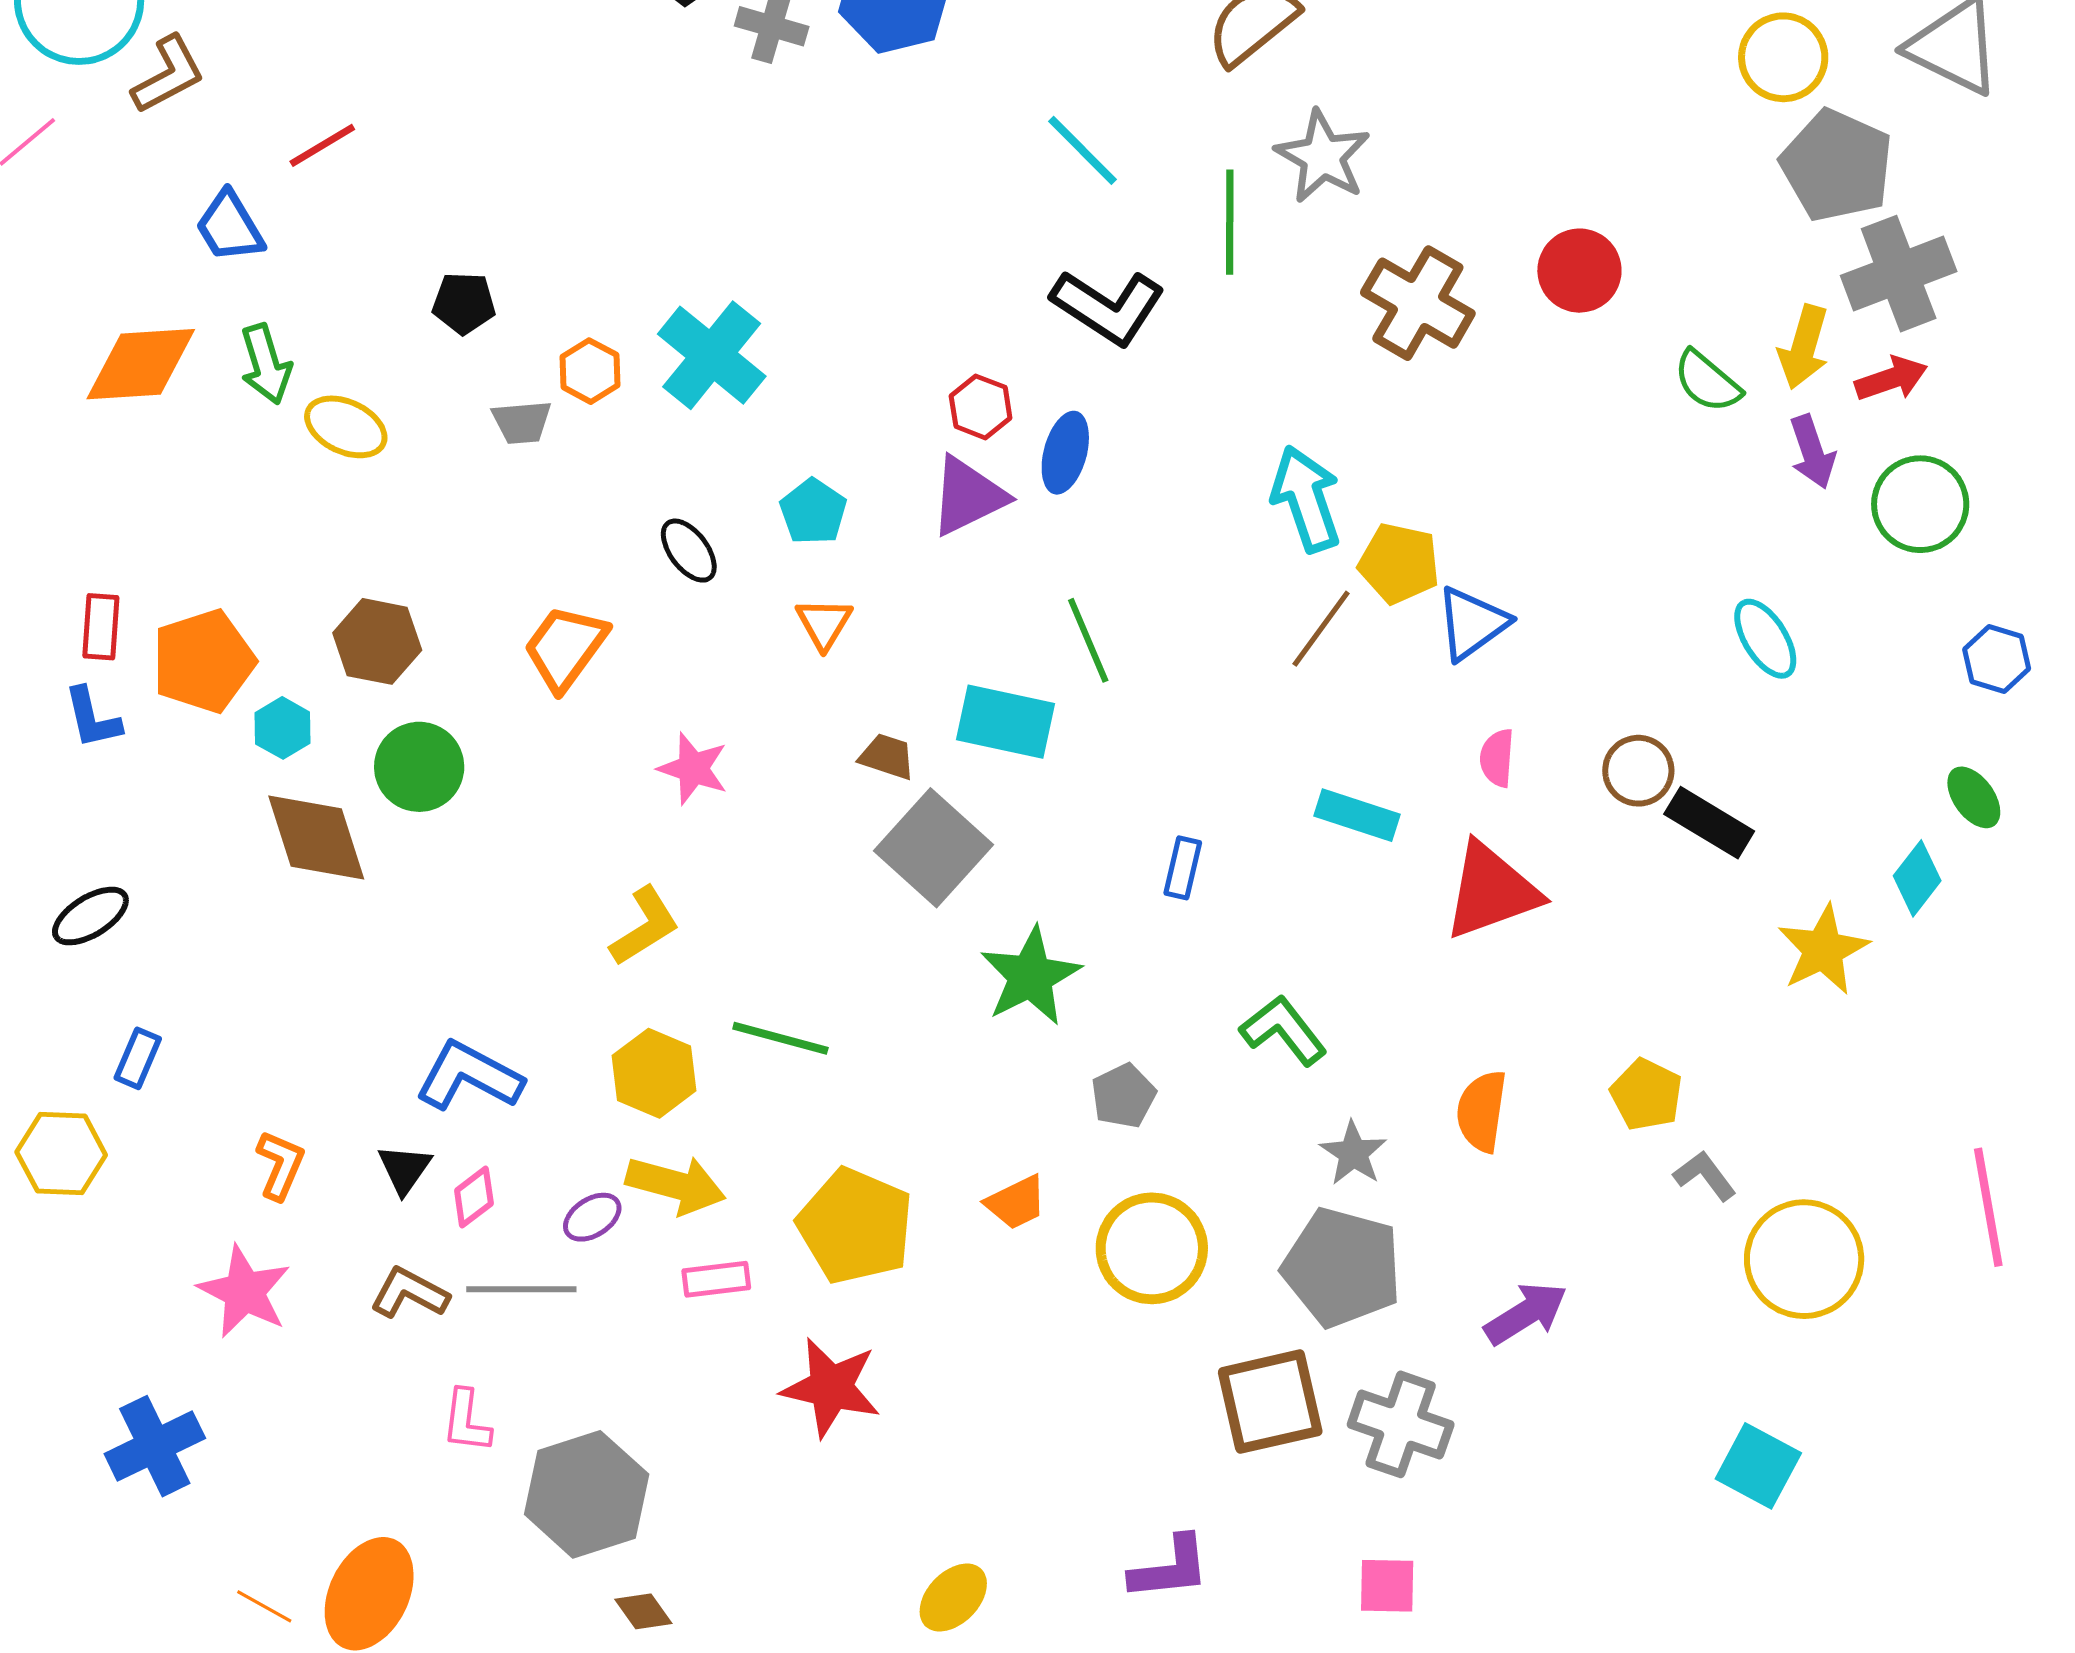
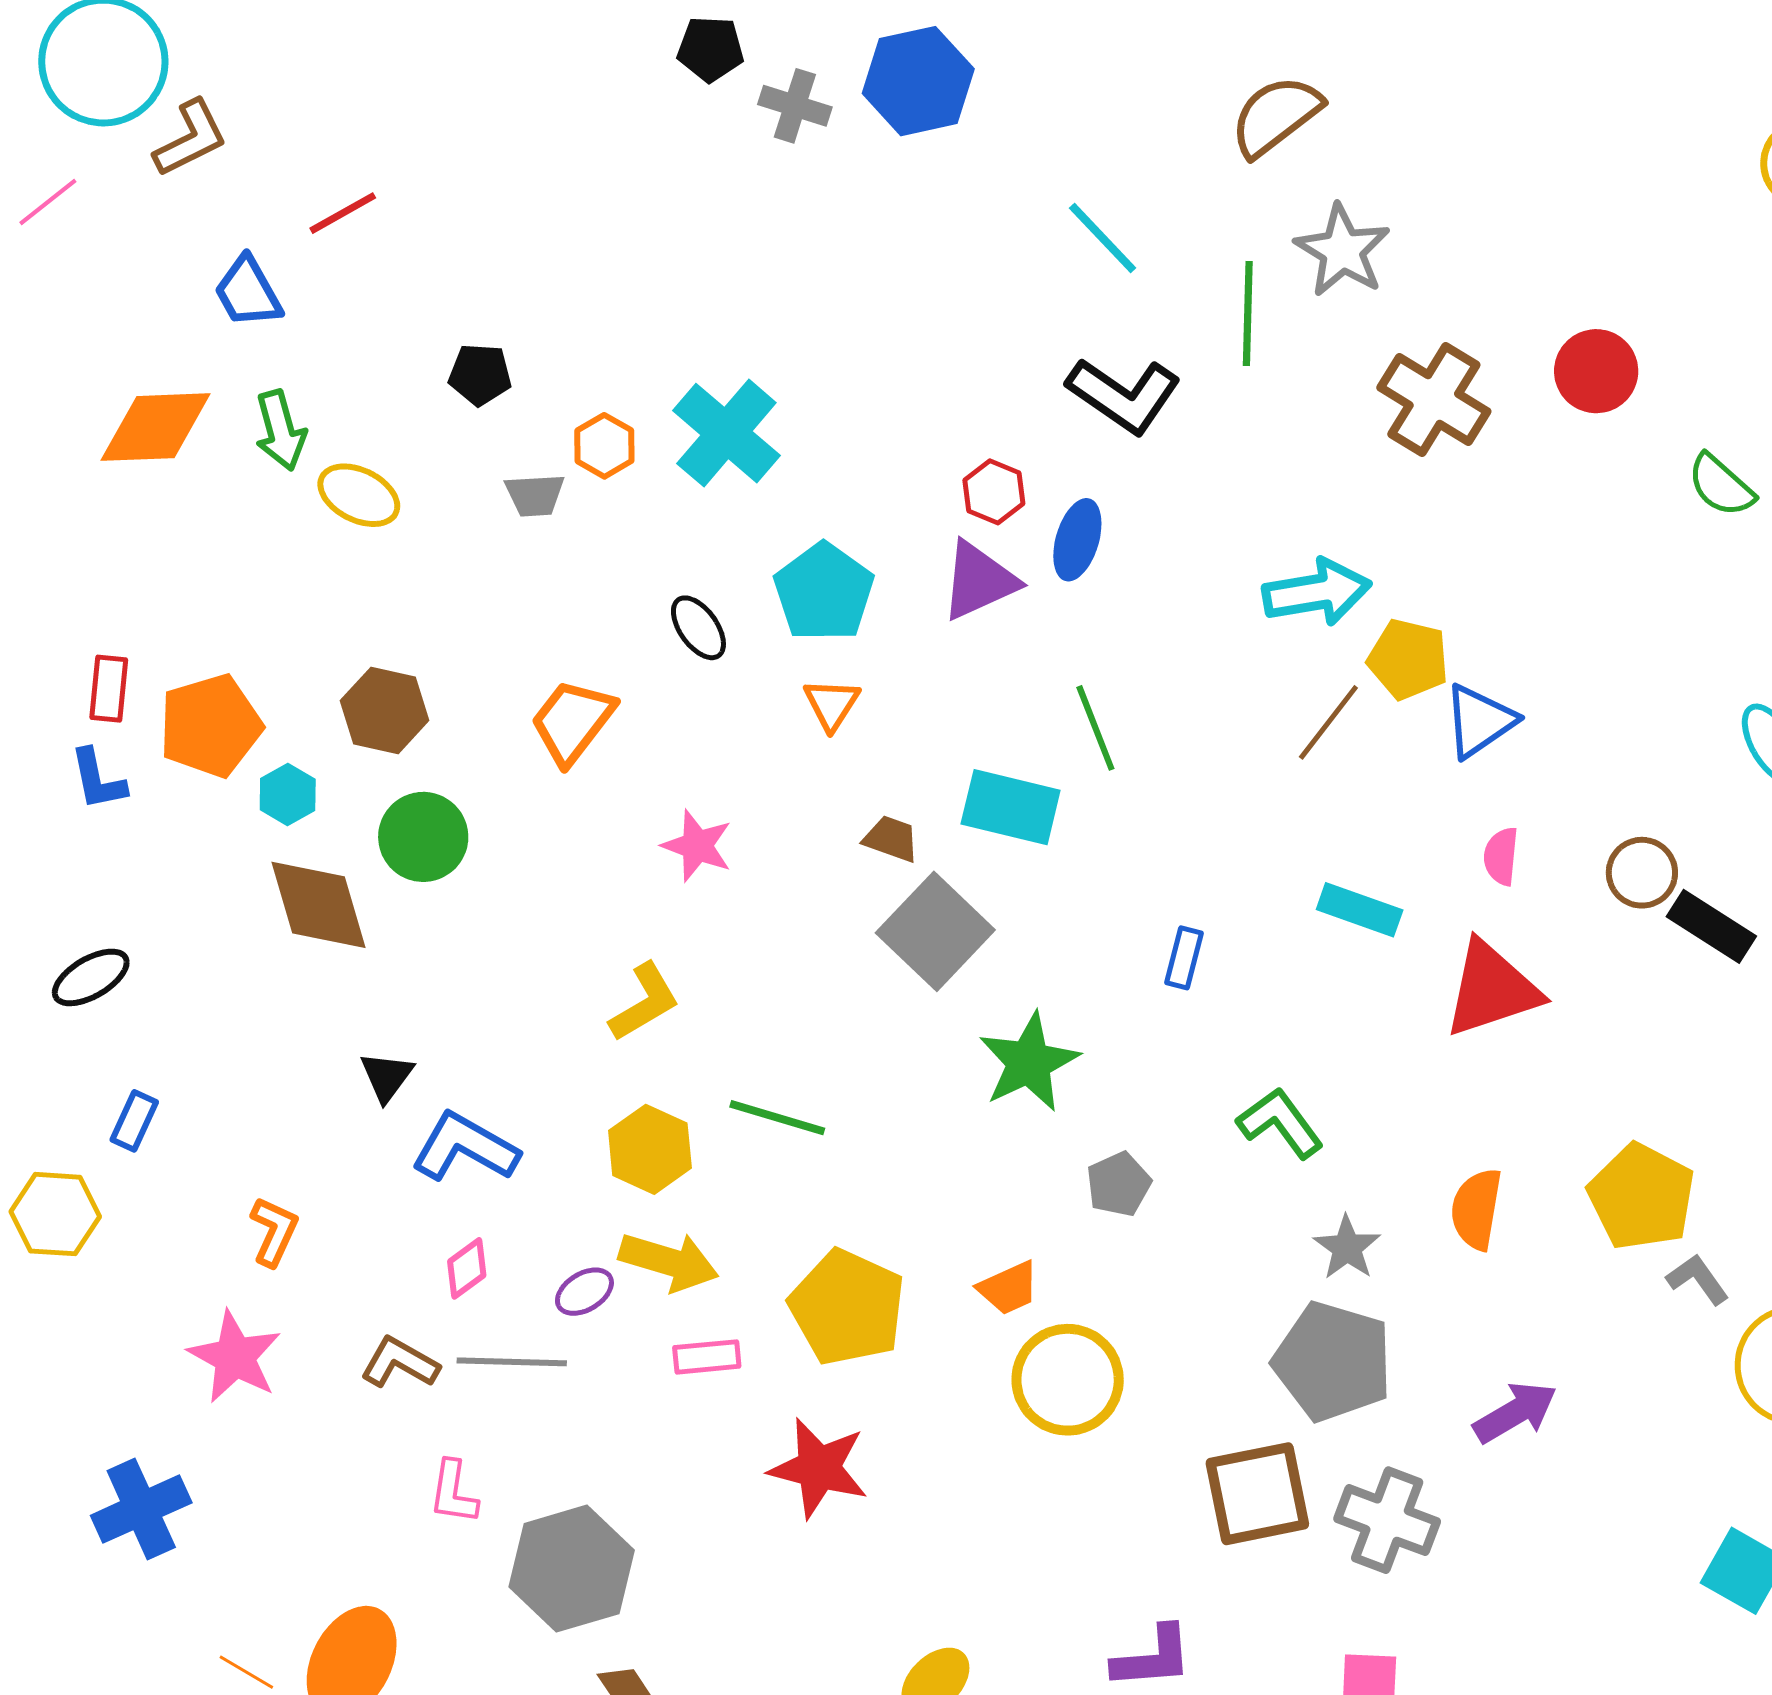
cyan arrow: (1306, 499) -> (1317, 592), turned 98
cyan pentagon: (813, 512) -> (824, 592), size x1.5
yellow pentagon: (1646, 1095) -> (1642, 1197), size x1.5
black triangle: (404, 1169) -> (387, 1077), moved
yellow circle: (1152, 1248) -> (1068, 1380), moved

